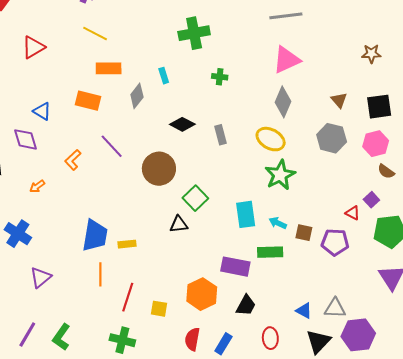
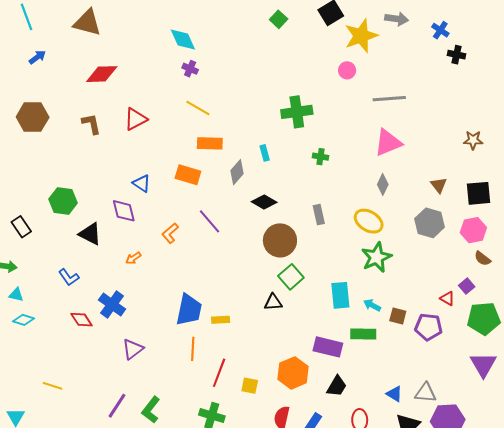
gray diamond: (283, 102) -> (383, 184), size x0.7
black diamond: (182, 124) -> (264, 202), moved
brown circle: (159, 169) -> (280, 240), moved

